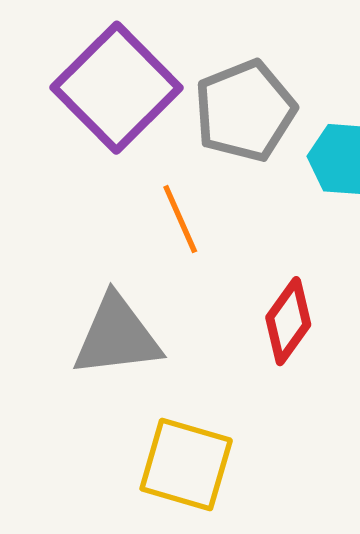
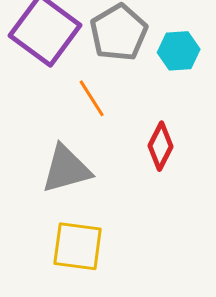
yellow square: (186, 465) -> (78, 246), moved

